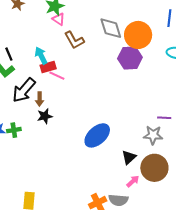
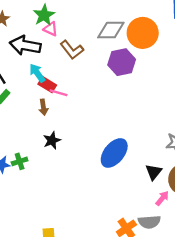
gray diamond: (111, 28) -> (111, 30), turned -65
purple hexagon: (130, 58) -> (122, 62), moved
red rectangle: (48, 67) -> (47, 85), turned 56
black arrow: (24, 90) -> (25, 45), moved, turned 68
brown arrow: (40, 99) -> (43, 107), moved

